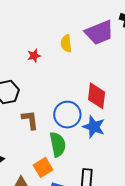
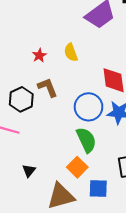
yellow semicircle: (66, 44) -> (71, 52), moved
brown L-shape: (30, 120) -> (48, 87), moved

